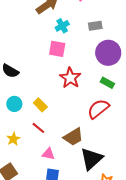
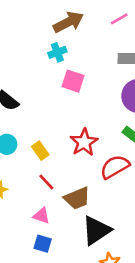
cyan cross: (62, 26) -> (57, 52), moved
red star: (70, 78) -> (84, 142), moved
red line: (38, 128) -> (46, 182), moved

